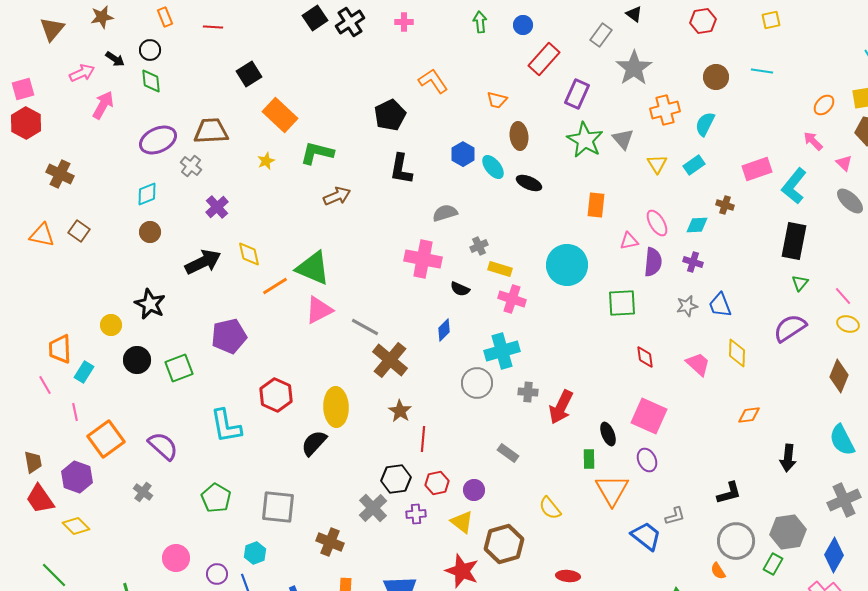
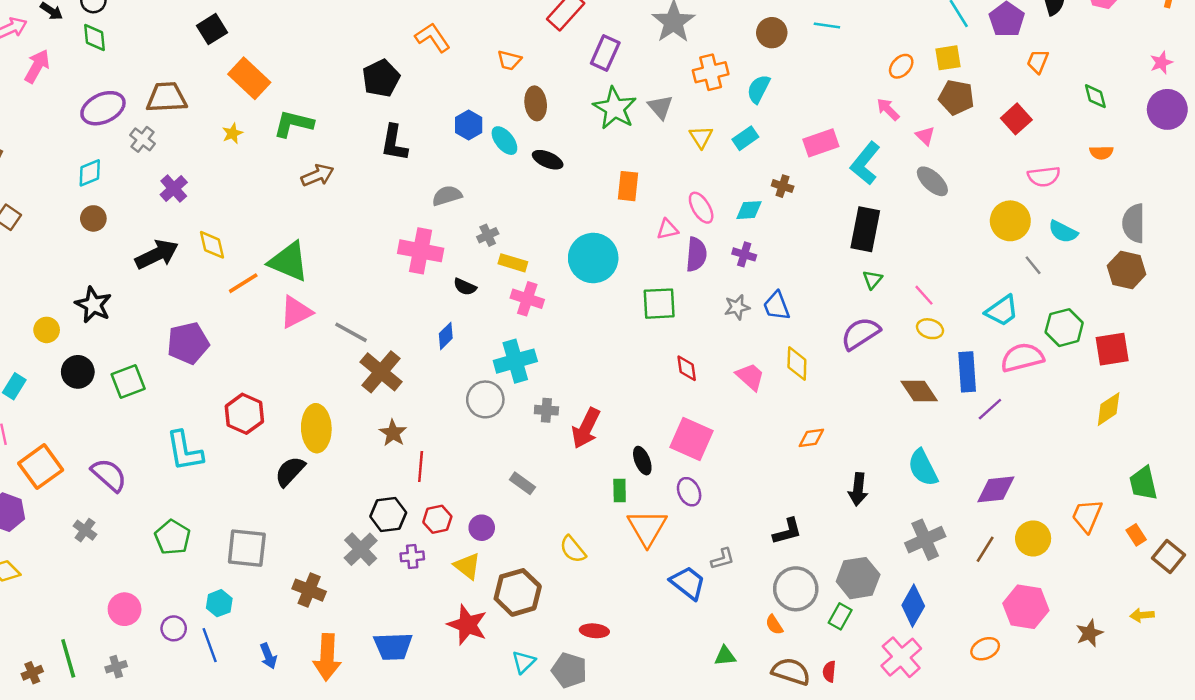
brown diamond: (839, 376) -> (919, 391), turned -56

